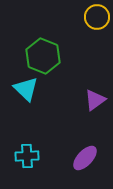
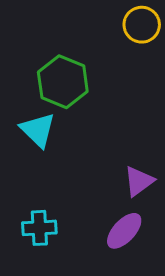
purple triangle: (95, 100) -> (139, 181), moved

